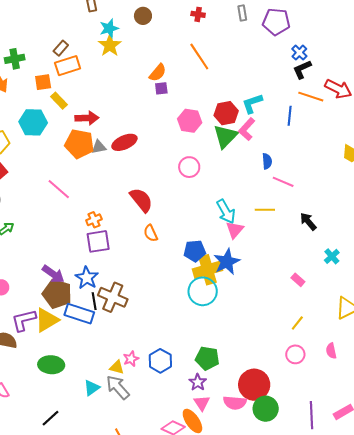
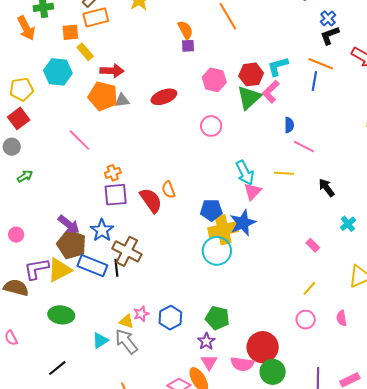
orange semicircle: (158, 73) -> (185, 30), turned -72
orange line: (311, 97) -> (321, 64), moved
red ellipse: (124, 142) -> (164, 97), moved
red semicircle: (141, 200) -> (151, 200), moved
black line: (94, 301) -> (116, 268), moved

